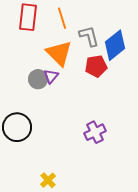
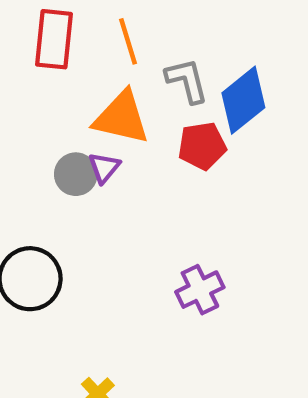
orange triangle: (59, 53) -> (122, 118), turned -32

